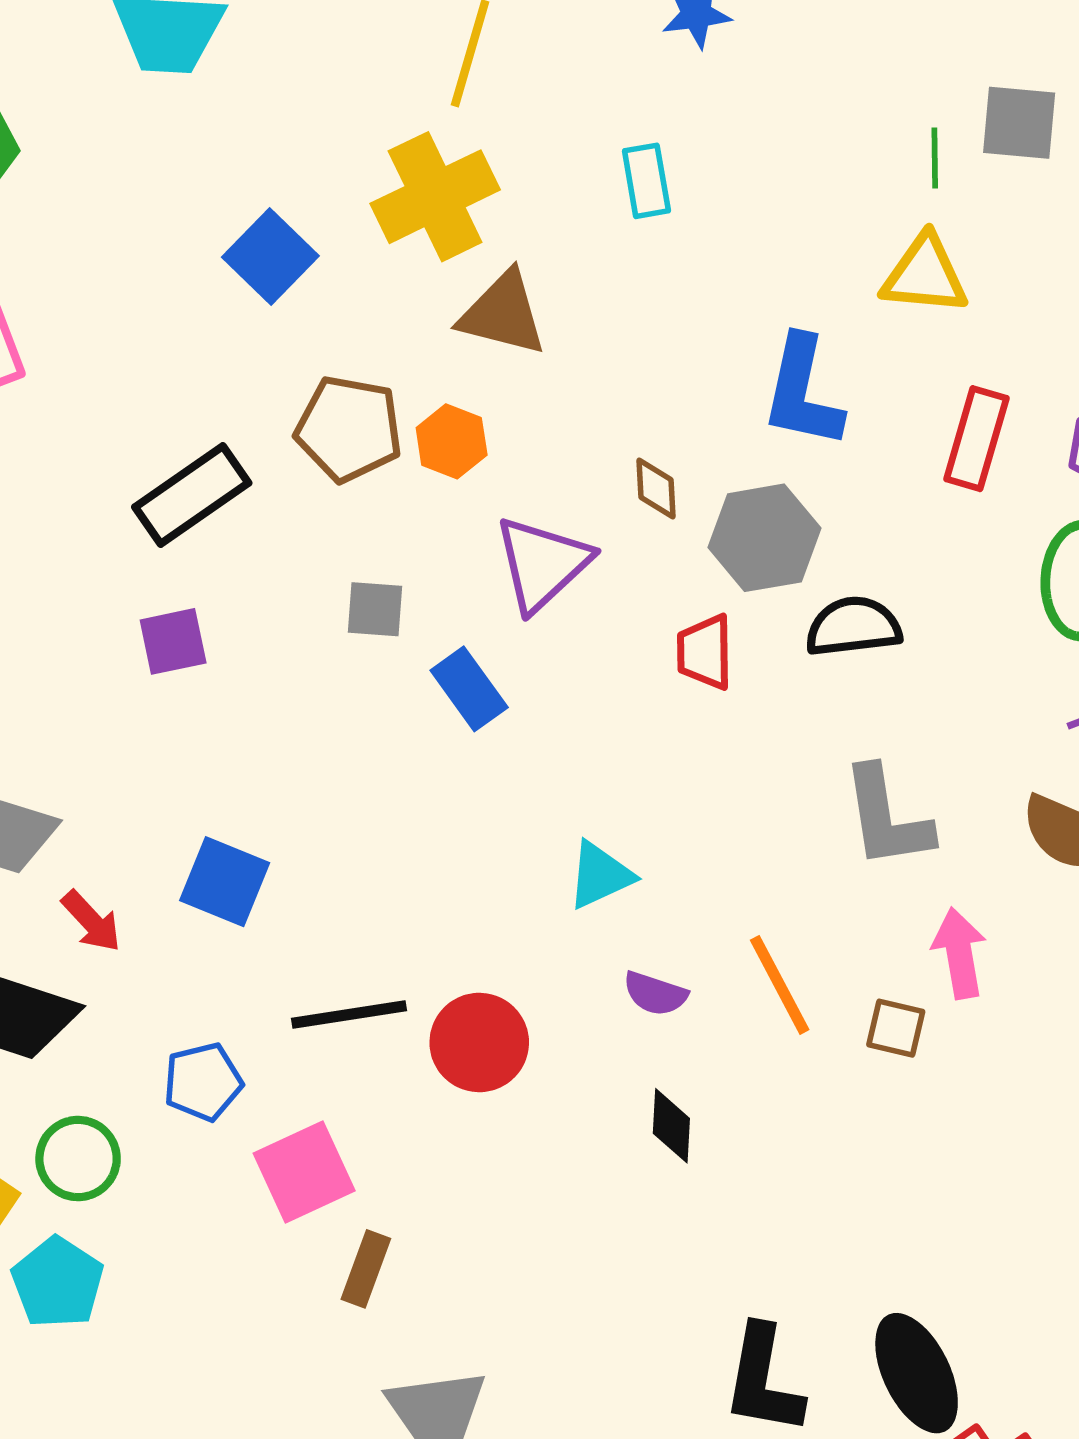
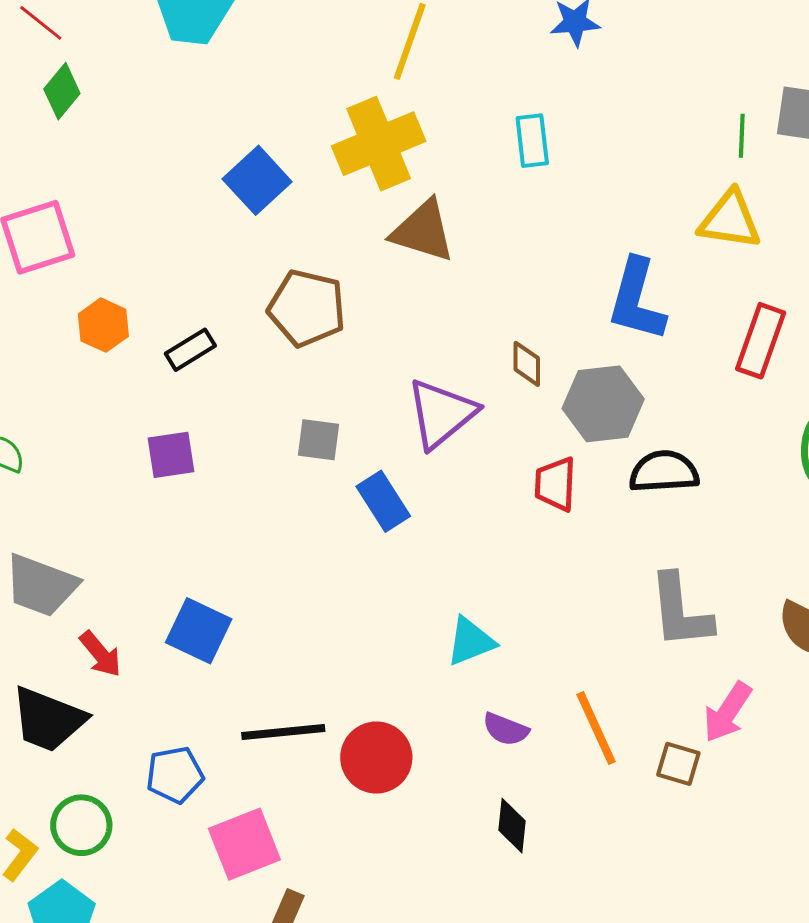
orange hexagon: (452, 441) -> (103, 325), moved
black rectangle: (192, 495) -> (190, 350), size x0.6
pink arrow: (959, 953) -> (727, 712), turned -140

